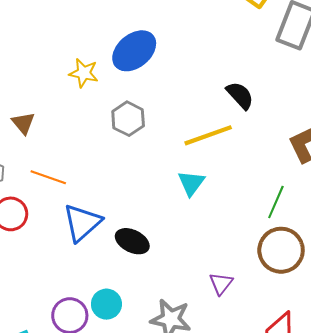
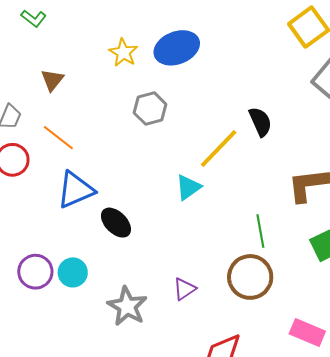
yellow line: (208, 135) -> (219, 149), turned -45
green line: (276, 202) -> (260, 231), turned -52

